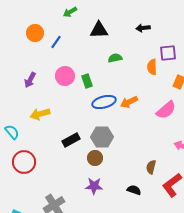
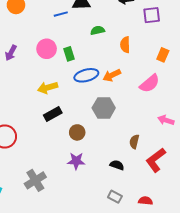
blue line: (56, 42) -> (61, 14), moved, turned 40
purple square: (168, 53) -> (152, 15), moved
orange semicircle: (152, 67) -> (125, 45), moved
yellow arrow: (40, 114) -> (48, 88), moved
gray hexagon: (102, 137) -> (104, 108), moved

